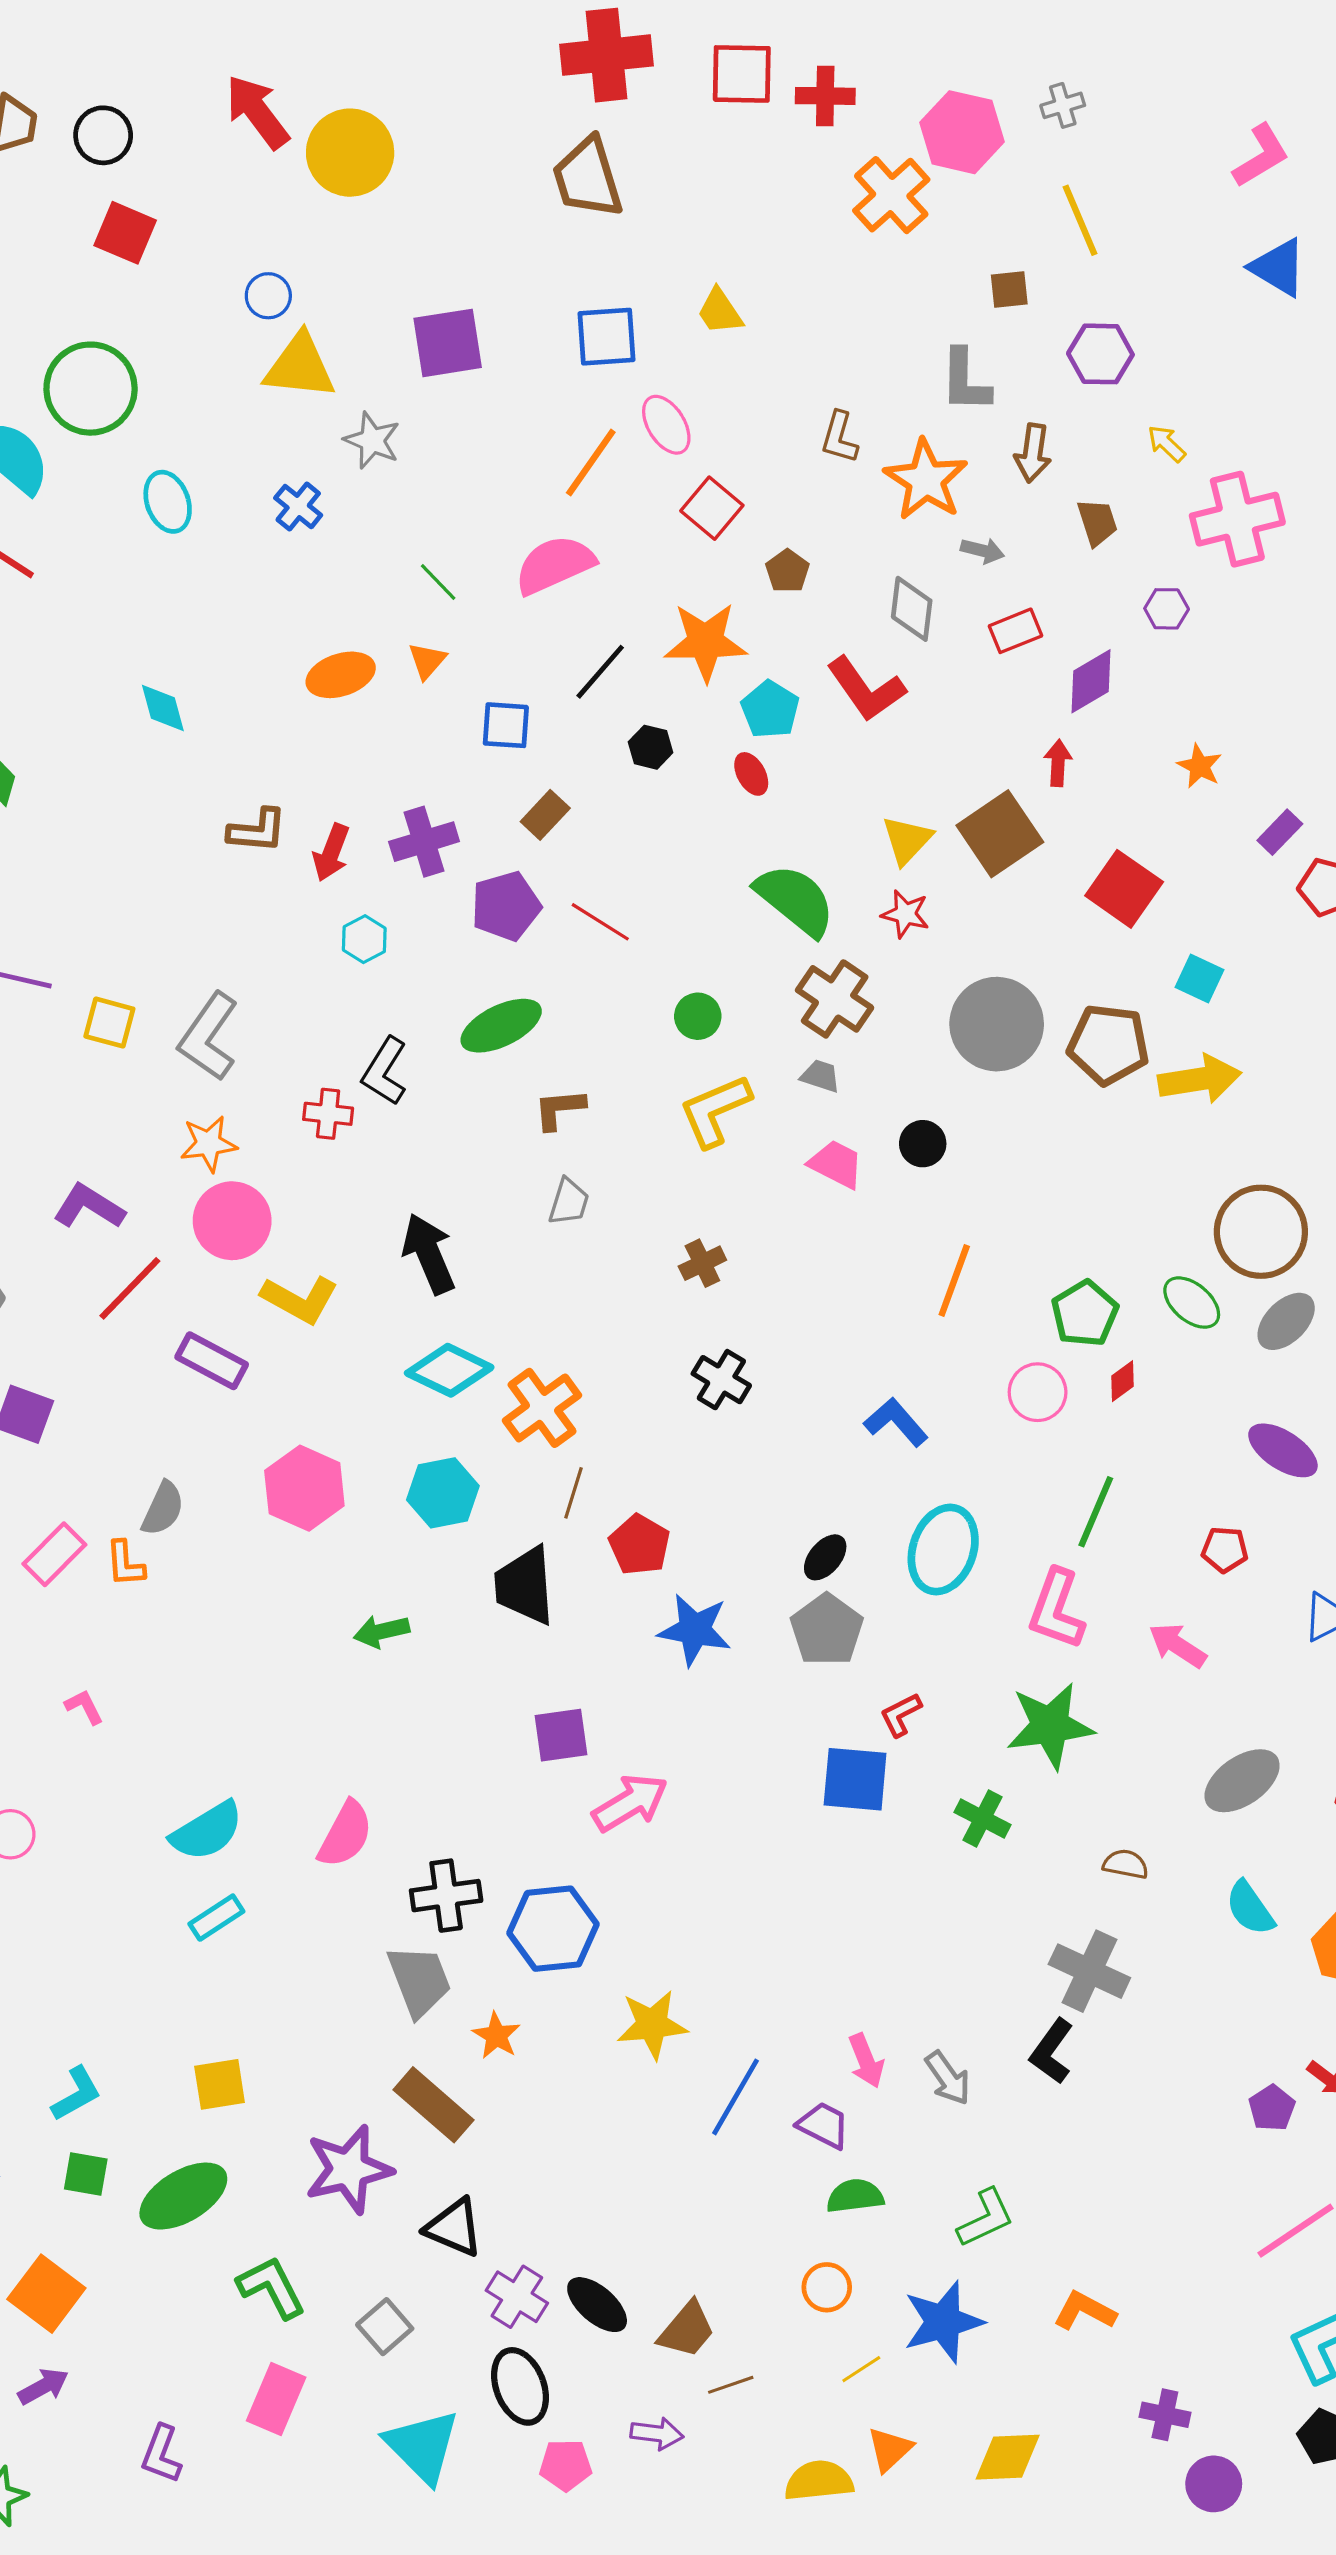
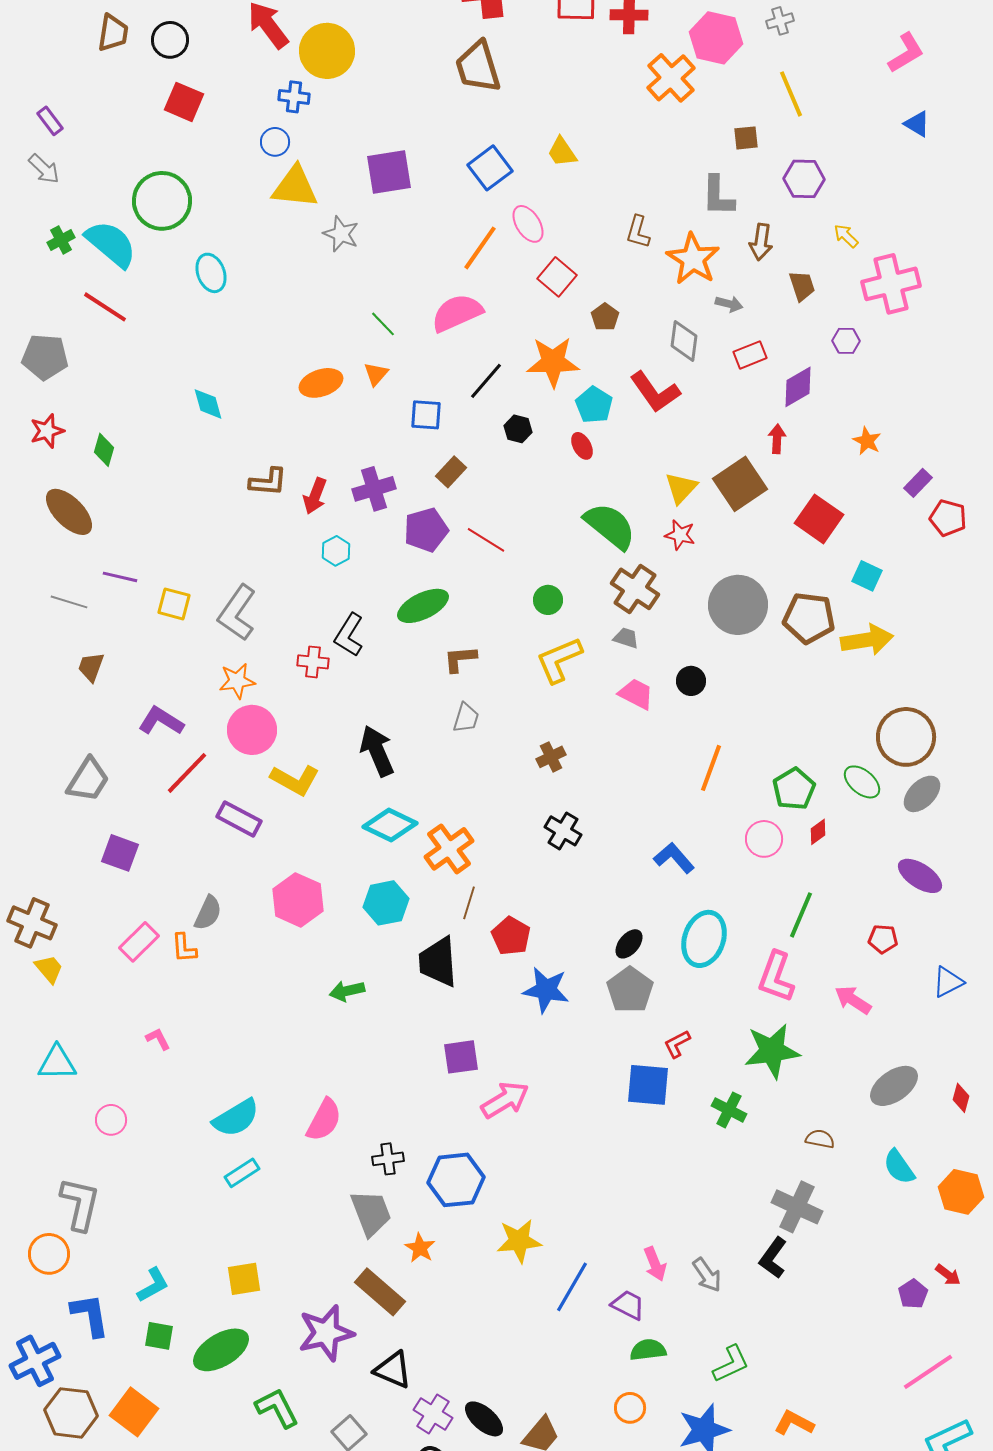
blue triangle: (1278, 267) -> (917, 124), size x0.7
blue square: (607, 337) -> (490, 168), turned -33
blue cross: (298, 507) -> (294, 97), moved, turned -32
black cross: (446, 1896) -> (388, 1159), size x0.7

